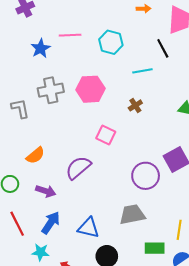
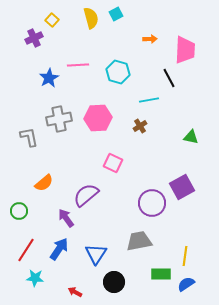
brown cross: (135, 105) -> (140, 126), moved
purple arrow: (46, 191) -> (66, 218), moved, turned -144
red line: (17, 224) -> (26, 250), turned 60
blue triangle: (88, 228) -> (96, 254), turned 50
cyan star: (41, 252) -> (35, 278), moved

